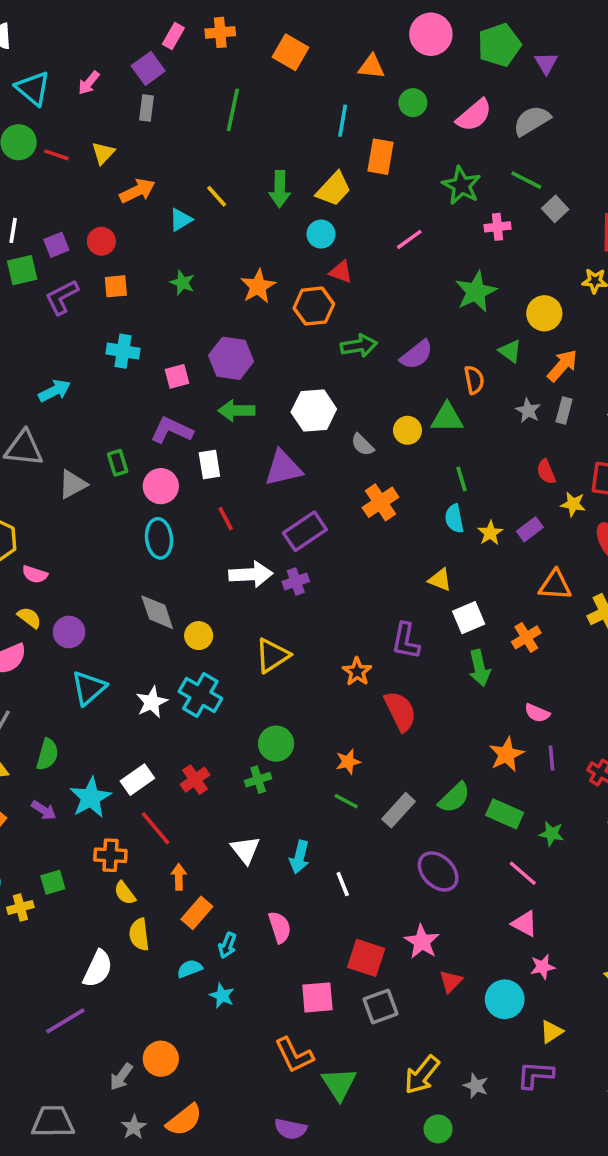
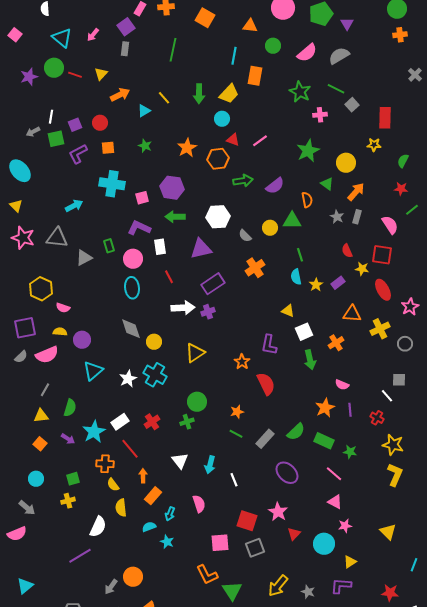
pink line: (409, 239) -> (260, 141), moved
cyan cross: (123, 351) -> (112, 184), size x1.4
yellow semicircle: (29, 618) -> (60, 332), turned -32
yellow cross: (20, 907) -> (68, 501), moved

